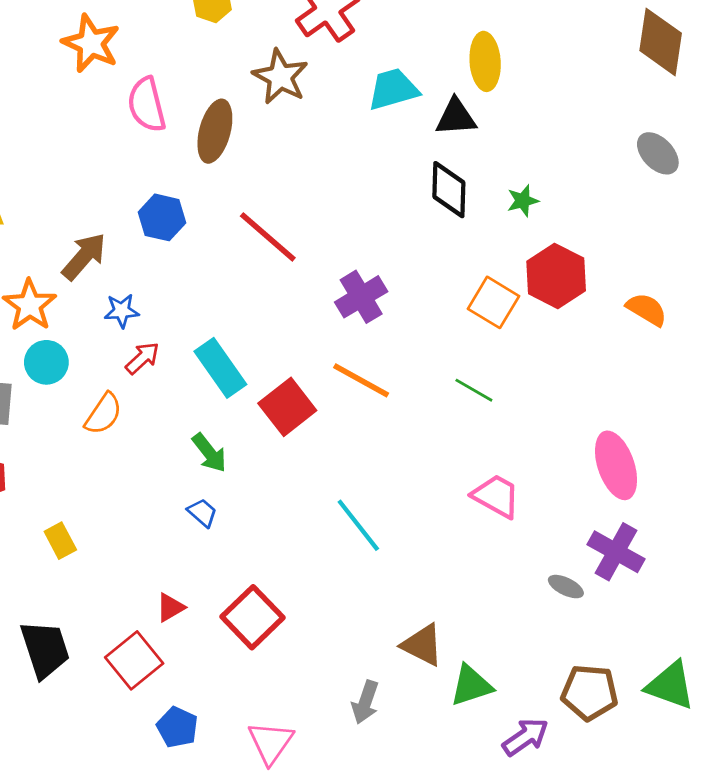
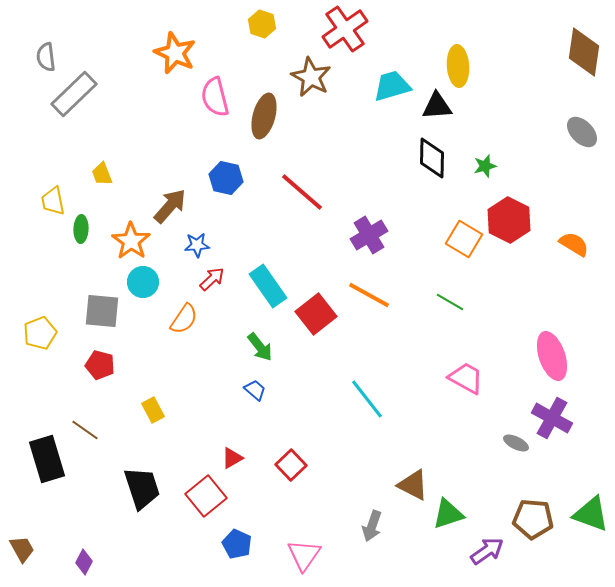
red square: (252, 617) -> (291, 465), size x0.7

